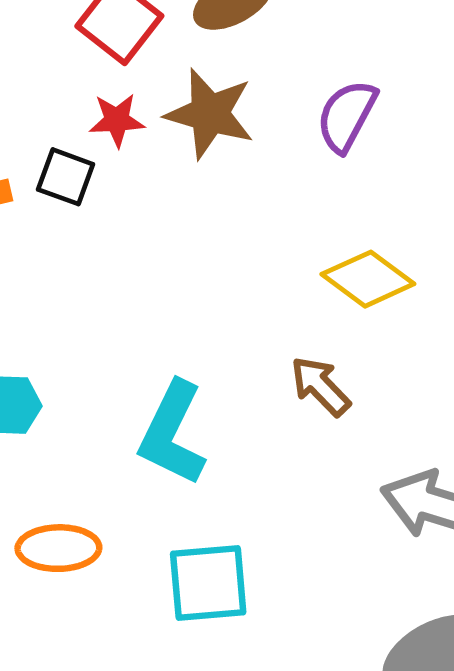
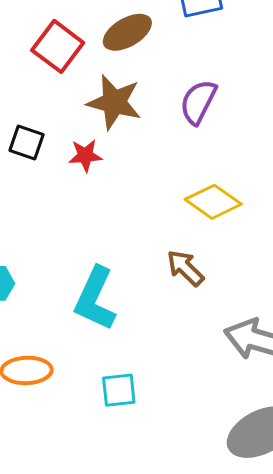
red star: (117, 120) -> (85, 155), moved
cyan square: (208, 583) -> (119, 390), size x0.7

